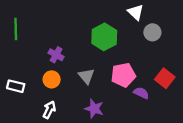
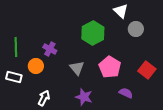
green line: (16, 29) -> (16, 47), moved
pink pentagon: (123, 75) -> (110, 67), turned -30
orange circle: (52, 79) -> (36, 66), moved
purple semicircle: (141, 93) -> (126, 93), moved

